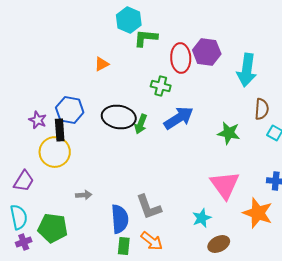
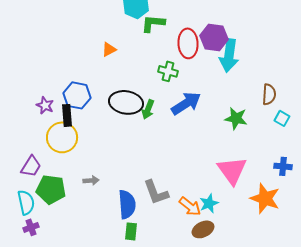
cyan arrow: (247, 70) -> (229, 55), moved
green pentagon: (53, 228) -> (51, 189), moved
orange arrow: (152, 241) -> (190, 206), moved
brown ellipse: (219, 244) -> (203, 229), moved

